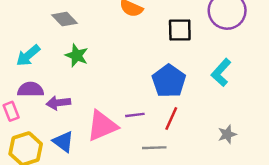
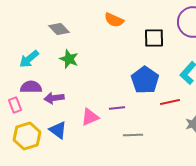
red line: (171, 119) -> (170, 102), moved, turned 54
pink triangle: (102, 126) -> (90, 117), size x0.7

